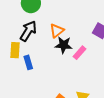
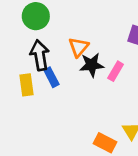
black arrow: (28, 31) -> (40, 55), turned -30
blue rectangle: (28, 62) -> (51, 77), moved

